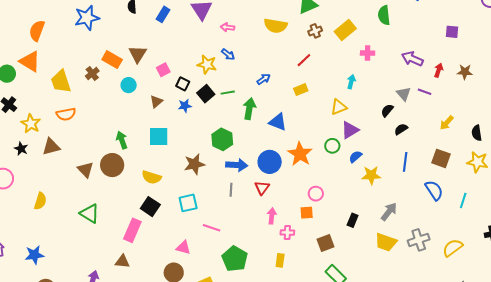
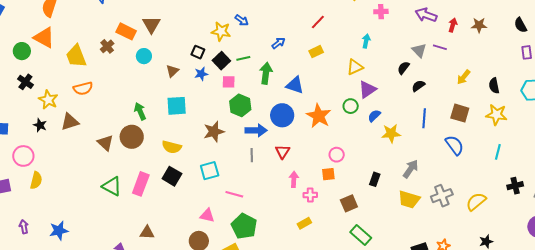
pink square: (163, 70) -> (229, 82), moved, turned 32
blue circle: (270, 162) -> (282, 115), moved
yellow semicircle: (40, 201) -> (36, 180), moved
cyan line: (463, 201) -> (498, 152), moved
pink rectangle: (132, 230) -> (141, 184), moved
green pentagon: (235, 259) -> (244, 226), moved
yellow rectangle: (280, 260) -> (304, 223), turned 56

